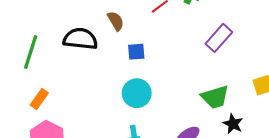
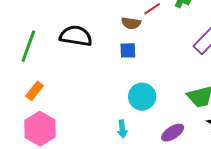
brown semicircle: (116, 21) -> (131, 23), moved, turned 126
cyan circle: (137, 93) -> (142, 97), moved

